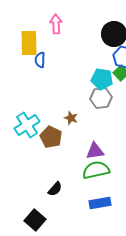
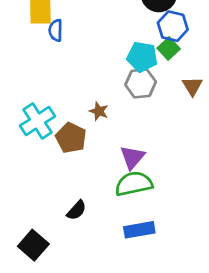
purple triangle: (95, 151) -> (132, 157), turned -42
black square: (35, 220) -> (33, 245), moved

